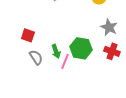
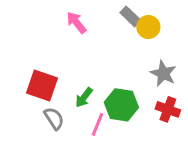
red square: (28, 35) -> (42, 85), size x1.5
green arrow: (56, 51) -> (84, 97), moved, turned 56

